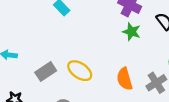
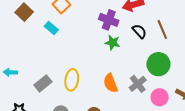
yellow ellipse: (80, 71) -> (72, 80), turned 70

